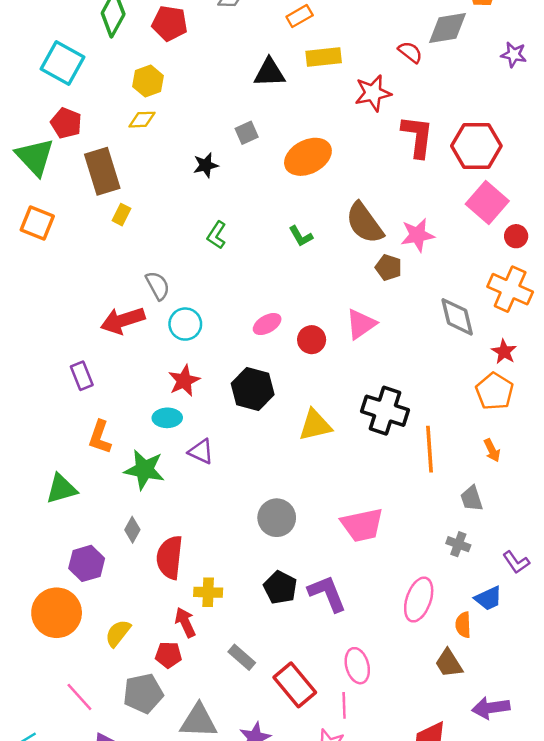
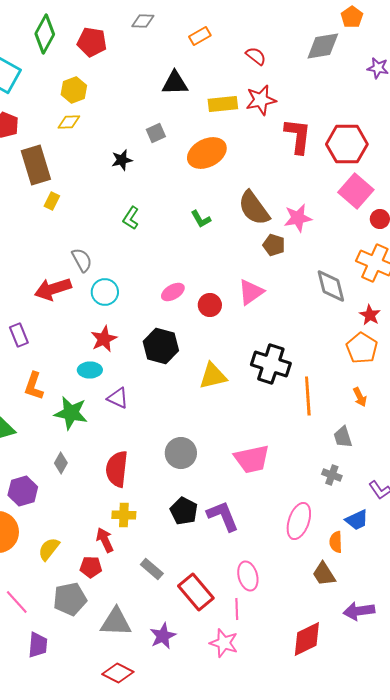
red semicircle: (410, 52) -> (256, 56), moved
yellow rectangle: (324, 57) -> (223, 104), moved
red semicircle: (170, 557) -> (117, 469), moved

